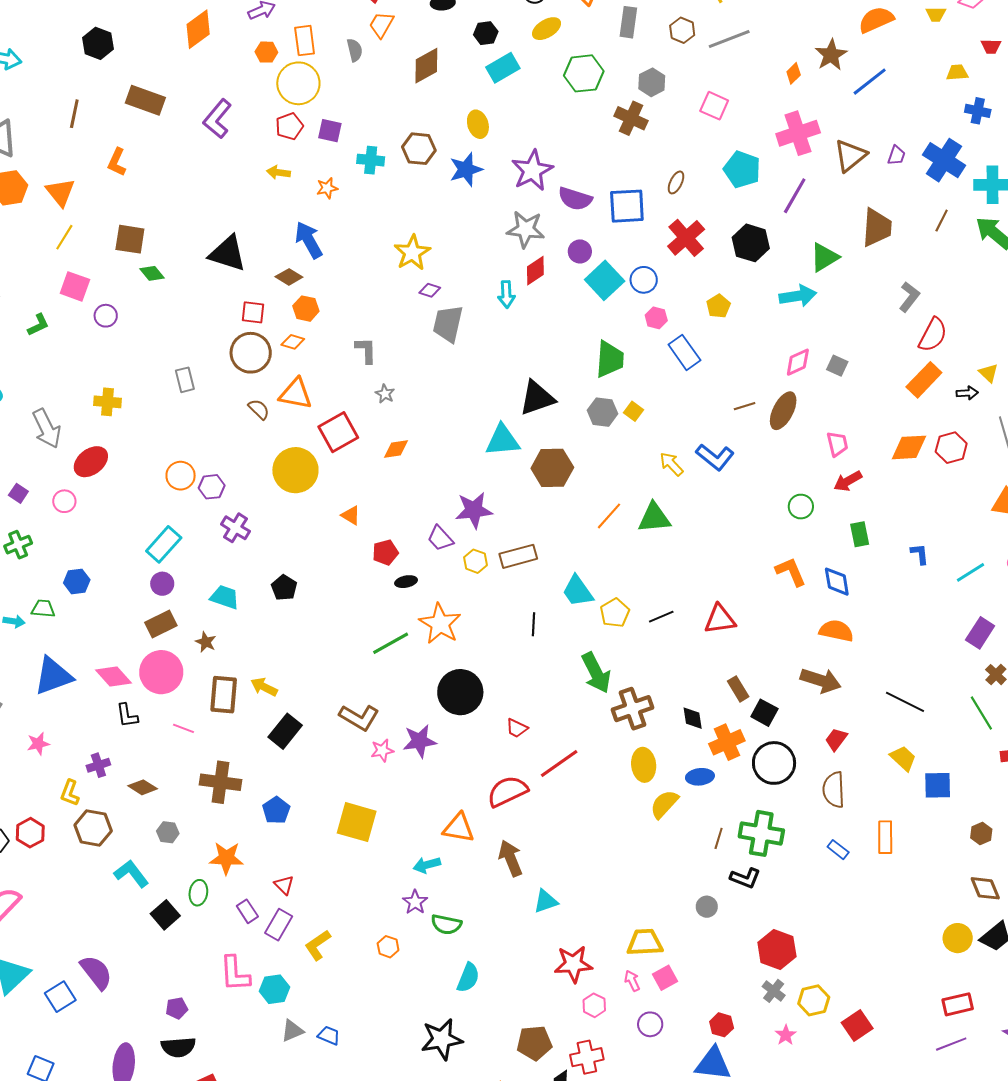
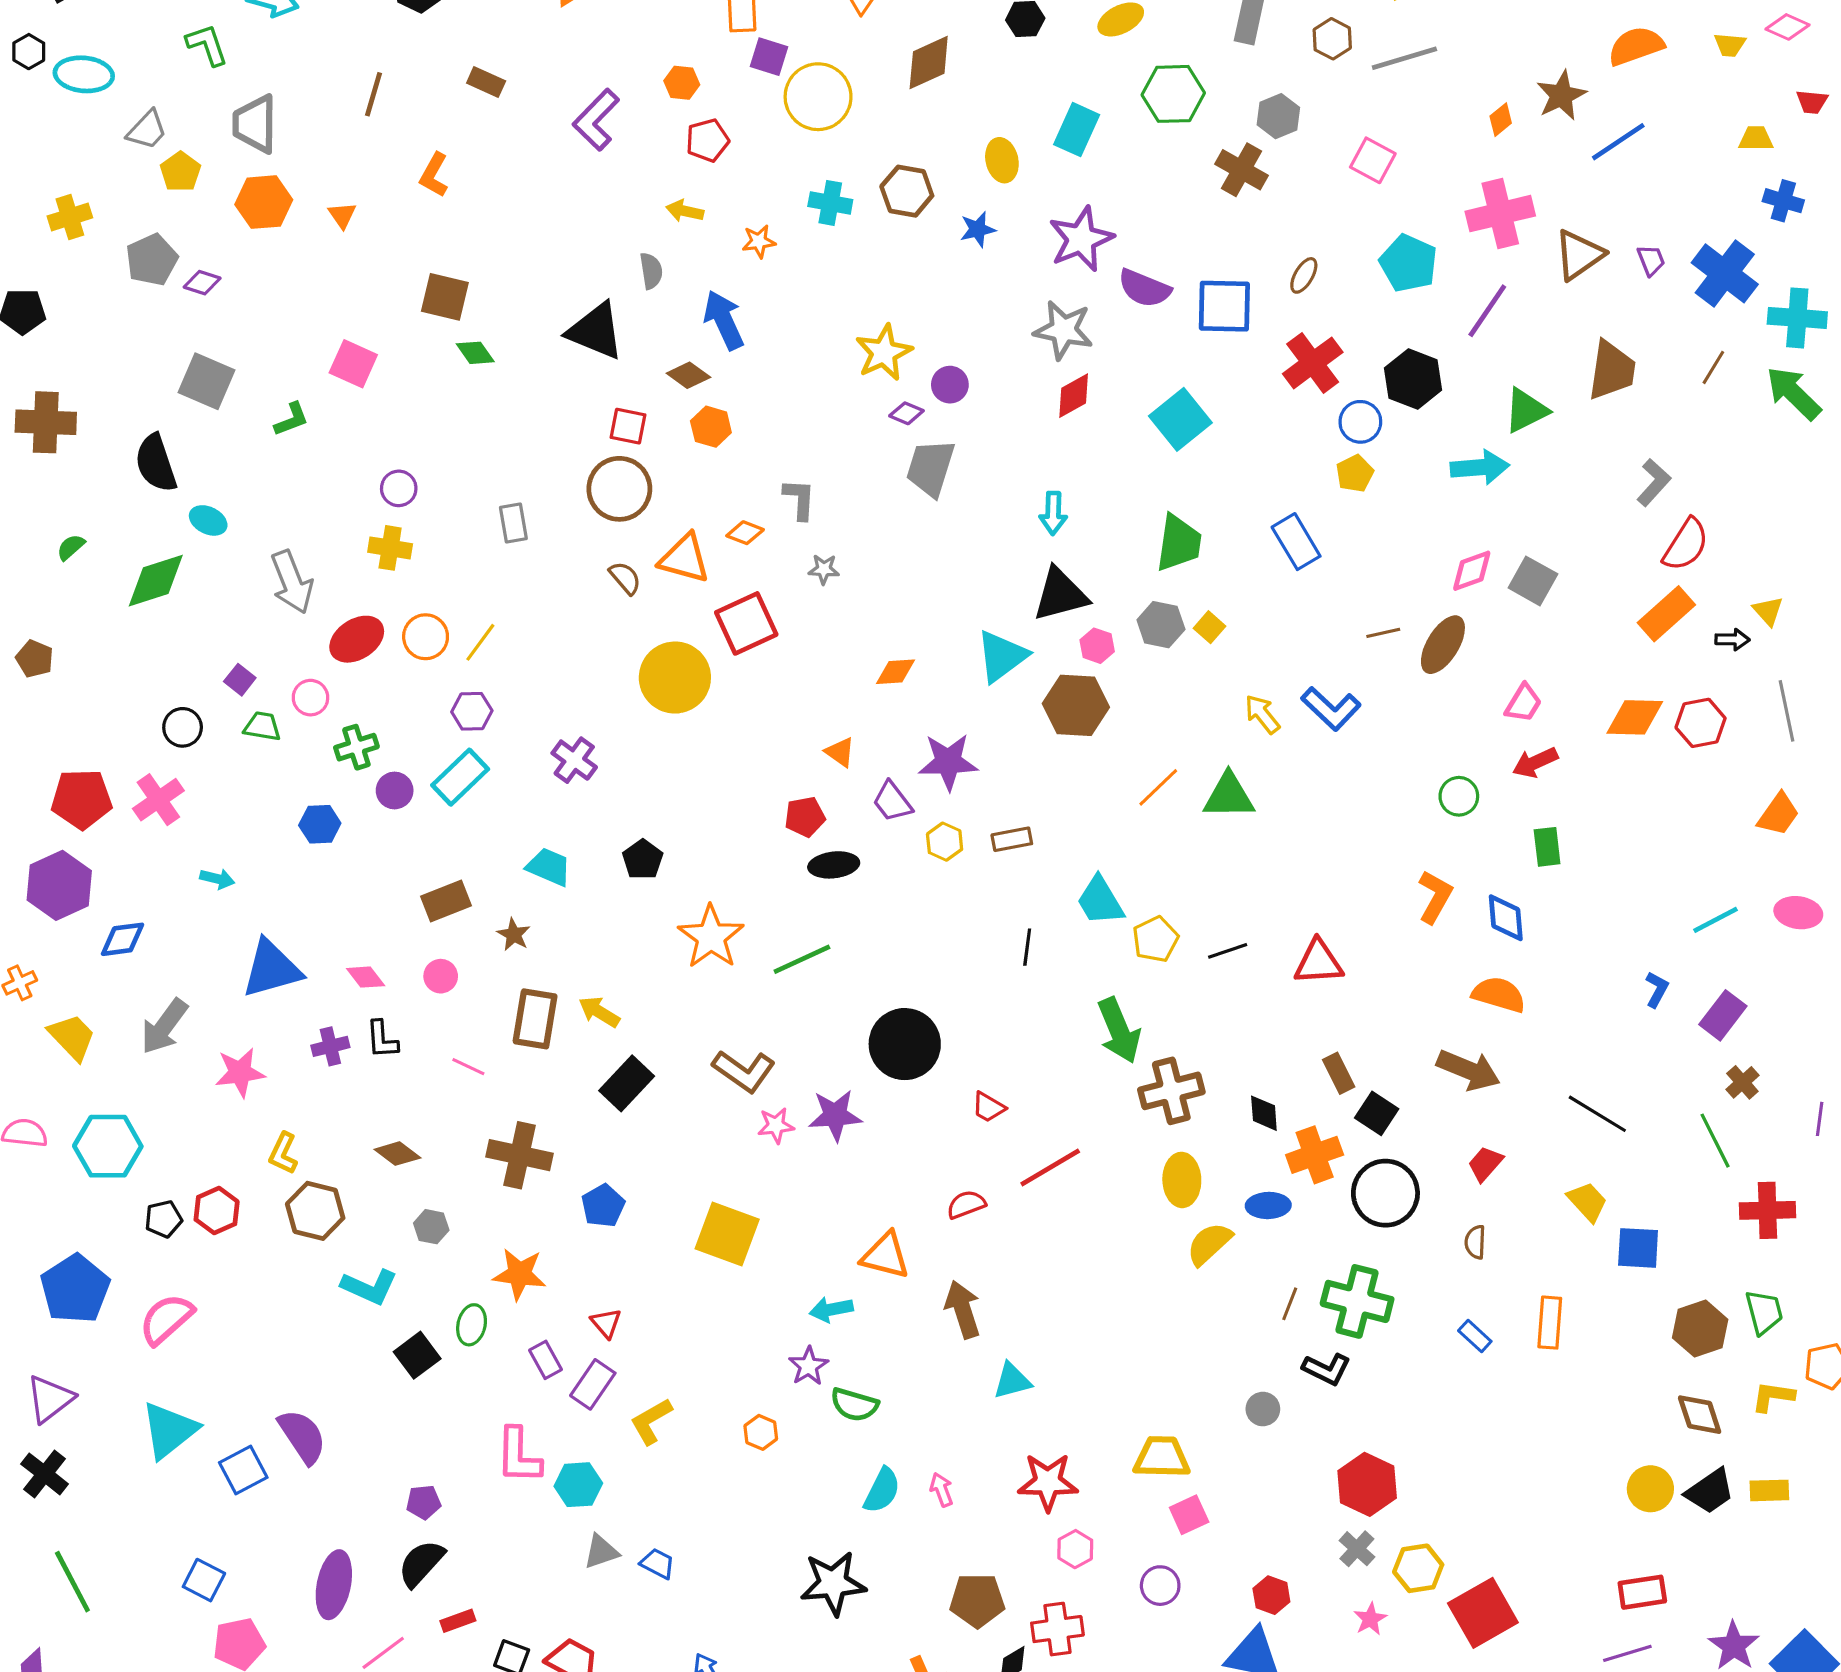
gray semicircle: (355, 50) -> (651, 271), moved
orange hexagon: (266, 52) -> (682, 83), moved
cyan rectangle: (503, 68) -> (1077, 130), moved, turned -40
yellow circle: (298, 83) -> (818, 97), moved
brown rectangle: (145, 100) -> (486, 82), size x0.6
purple square: (330, 131) -> (769, 57), moved
purple trapezoid: (896, 155) -> (1651, 260), turned -45
blue star: (466, 169) -> (978, 229), size x0.7
orange triangle: (60, 192) -> (342, 215), size x0.6
yellow line: (64, 237) -> (480, 642), moved
purple circle: (580, 251) -> (950, 385), moved
blue circle: (644, 280) -> (1360, 422), moved
cyan arrow: (506, 294) -> (1053, 513), moved
purple circle: (106, 316) -> (399, 488), moved
pink hexagon: (656, 318) -> (1097, 646), moved
orange diamond: (293, 342) -> (745, 533), moved
gray square: (837, 366) -> (1533, 581), size x1.4
gray star: (385, 394) -> (824, 569), turned -30
cyan triangle: (503, 440) -> (1002, 656), turned -36
pink trapezoid: (837, 444) -> (1523, 703), turned 40
orange diamond: (396, 449) -> (895, 672), moved
orange circle: (181, 476) -> (426, 637), moved
purple hexagon: (212, 487) -> (472, 711), moved
orange triangle: (351, 515) -> (840, 752), moved
green cross: (18, 545) -> (356, 747), moved
blue L-shape: (920, 554) -> (1657, 989), moved, turned 30
brown rectangle: (518, 556) -> (1012, 839), size x0.7
orange L-shape: (791, 572) -> (1435, 897), turned 48
black ellipse: (406, 582) -> (834, 865), size x1.4
purple circle: (162, 584) -> (395, 790), moved
green trapezoid: (43, 609) -> (262, 726), moved
orange star: (440, 624) -> (711, 937), moved
pink circle: (161, 672) -> (441, 976), size x0.5
pink diamond: (113, 677) -> (366, 977), size x0.7
pink star: (38, 744) -> (240, 1073), size x1.4
purple cross: (98, 765) -> (330, 1046), moved
brown semicircle: (834, 790) -> (1475, 1242), size x0.6
red semicircle: (507, 791) -> (966, 1204), size x0.6
brown hexagon: (981, 834) -> (1700, 1329), size x1.6
cyan L-shape: (131, 874) -> (369, 1287), turned 147
pink arrow: (632, 981) -> (941, 1490), moved
red square: (857, 1026) -> (1483, 1613), size x1.4
black semicircle: (178, 1047) -> (421, 1563), turned 132

